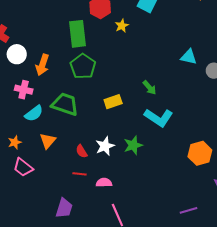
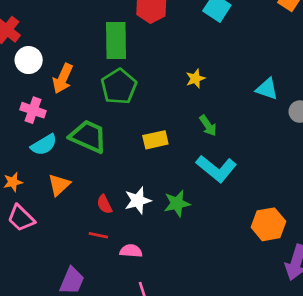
yellow star: (122, 26) -> (195, 79), moved

